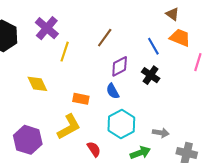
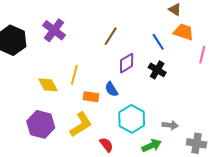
yellow line: (65, 52) -> (74, 75), moved
blue semicircle: (113, 91) -> (111, 89), moved
purple hexagon: (28, 140) -> (41, 124), moved

